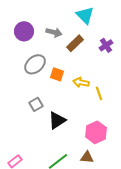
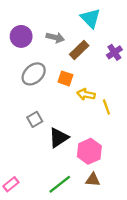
orange square: (57, 74) -> (65, 78), moved
pink hexagon: (96, 132) -> (89, 151), moved

